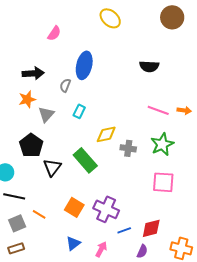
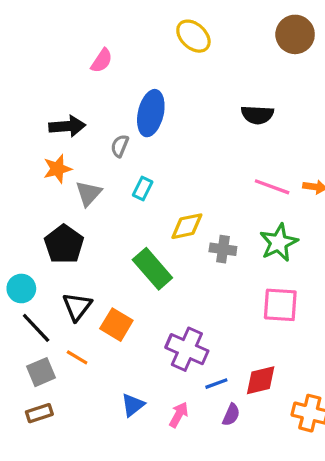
black triangle: (52, 167) -> (77, 307), moved
black line: (14, 196) -> (36, 328), turned 35
orange square: (74, 207) -> (116, 325), moved
purple semicircle: (142, 251) -> (231, 415), moved

